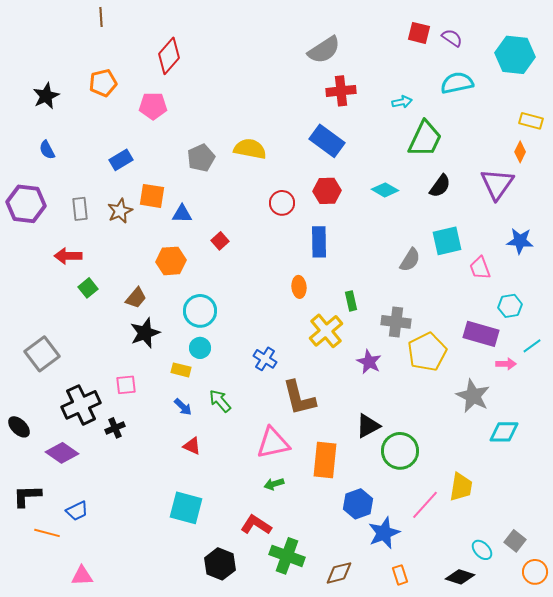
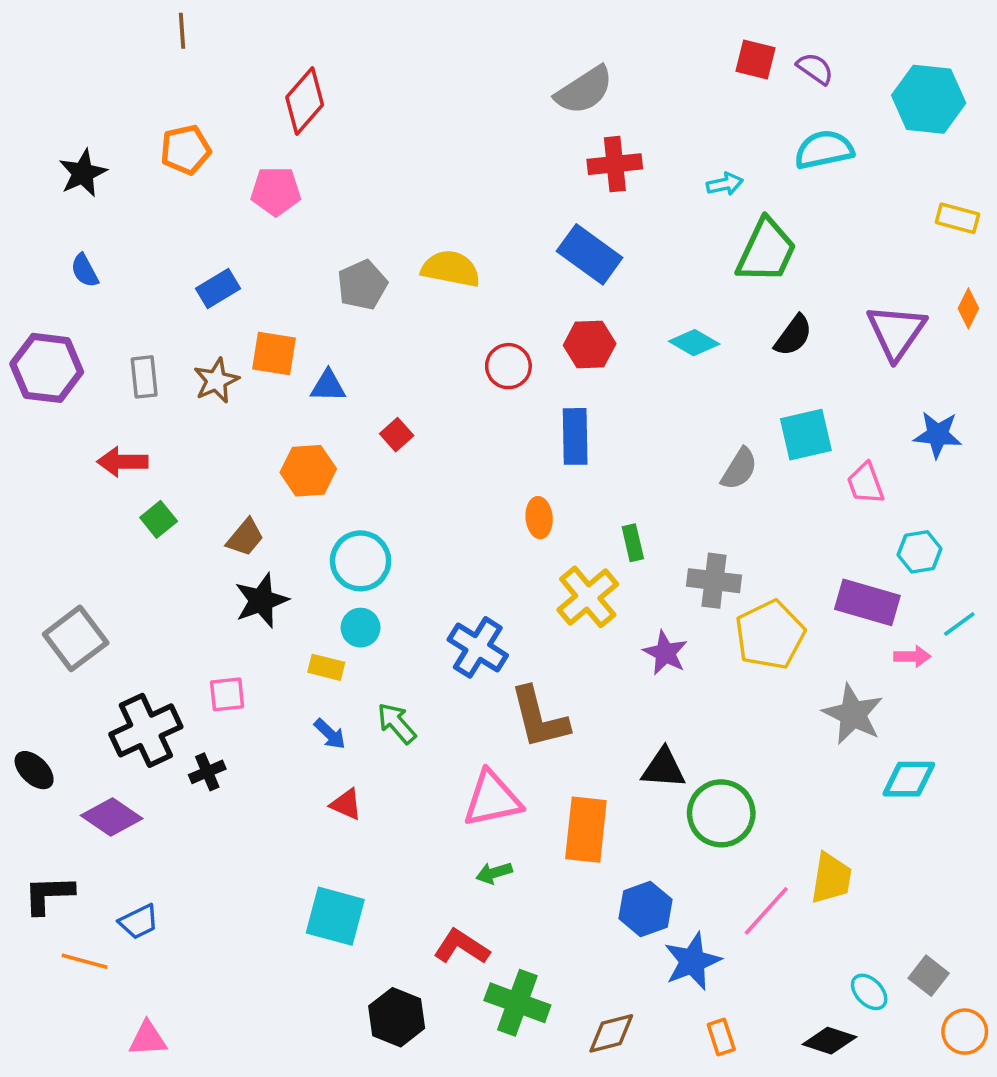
orange diamond: (520, 152) -> (968, 308), moved
blue cross: (265, 359) -> (478, 647), size x1.4
black triangle: (368, 426) -> (664, 768), turned 32

